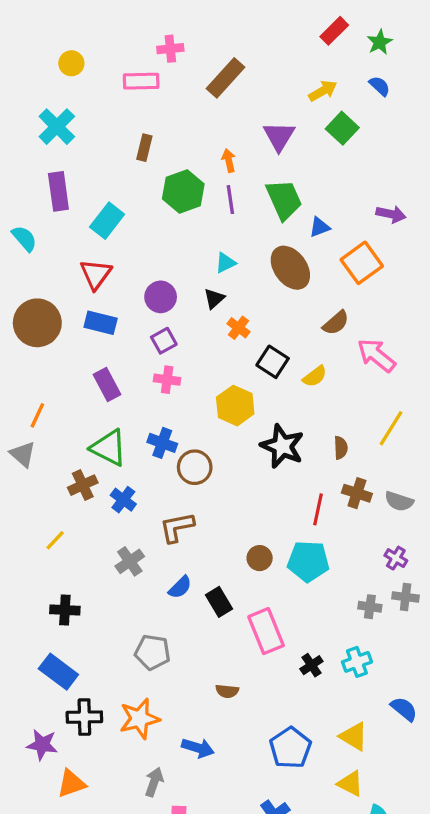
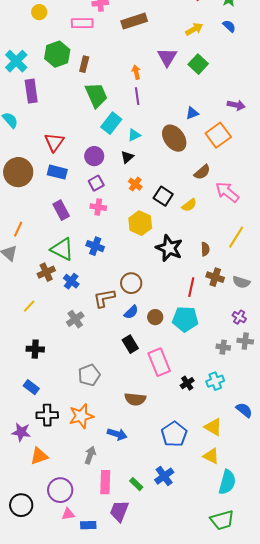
brown rectangle: (225, 78) -> (134, 21), turned 30
cyan cross: (57, 127) -> (16, 61), moved
green square: (342, 128) -> (198, 64), moved
green hexagon: (183, 191) -> (57, 54), moved
green trapezoid: (284, 200) -> (96, 95), moved
cyan rectangle: (107, 221) -> (111, 123), moved
orange cross: (238, 328) -> (135, 184), moved
brown circle: (195, 467) -> (131, 283), moved
blue semicircle: (180, 587) -> (131, 312), moved
gray pentagon: (152, 652) -> (89, 375), turned -30
blue rectangle: (58, 672) -> (31, 387), size x0.7
brown semicircle: (227, 691) -> (135, 399), size x1.5

